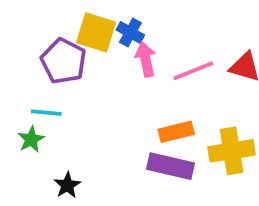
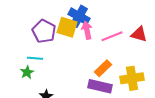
yellow square: (96, 32) -> (67, 27), moved
blue cross: (130, 32) -> (79, 16), size x1.5
orange rectangle: (176, 132) -> (103, 68), turned -30

